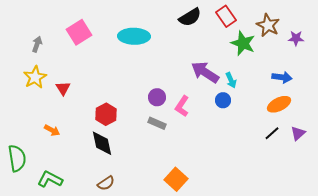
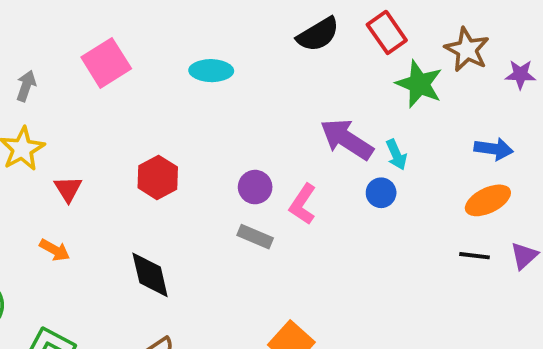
cyan ellipse: (134, 36) -> (211, 71), size x0.7
red triangle: (63, 88) -> (68, 189), moved
red hexagon: (106, 114) -> (158, 177), moved
black line: (272, 133) -> (475, 256), turned 49

